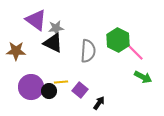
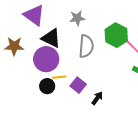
gray star: (56, 28) -> (77, 18), moved
purple circle: (31, 87) -> (46, 59), moved

